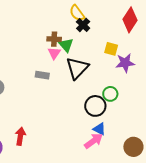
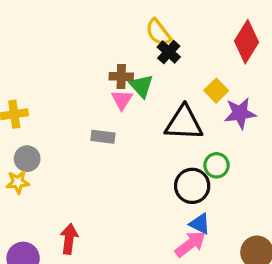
yellow square: (111, 49) -> (216, 91), turned 32
black triangle: (77, 68) -> (184, 123), moved, turned 50

